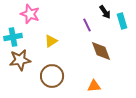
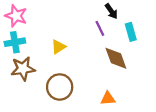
black arrow: (105, 12) -> (111, 11), moved
pink star: (30, 14) -> (16, 16), moved
cyan rectangle: (122, 21) -> (131, 32), moved

